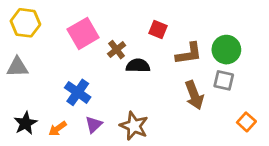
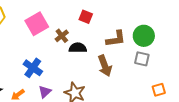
red square: (158, 29) -> (86, 17), moved
brown arrow: (194, 95) -> (105, 66), moved
orange square: (246, 122) -> (159, 90), turned 32

